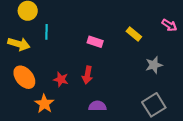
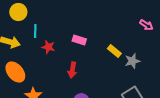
yellow rectangle: (134, 34) -> (114, 51), moved
red star: (61, 79) -> (48, 47), moved

